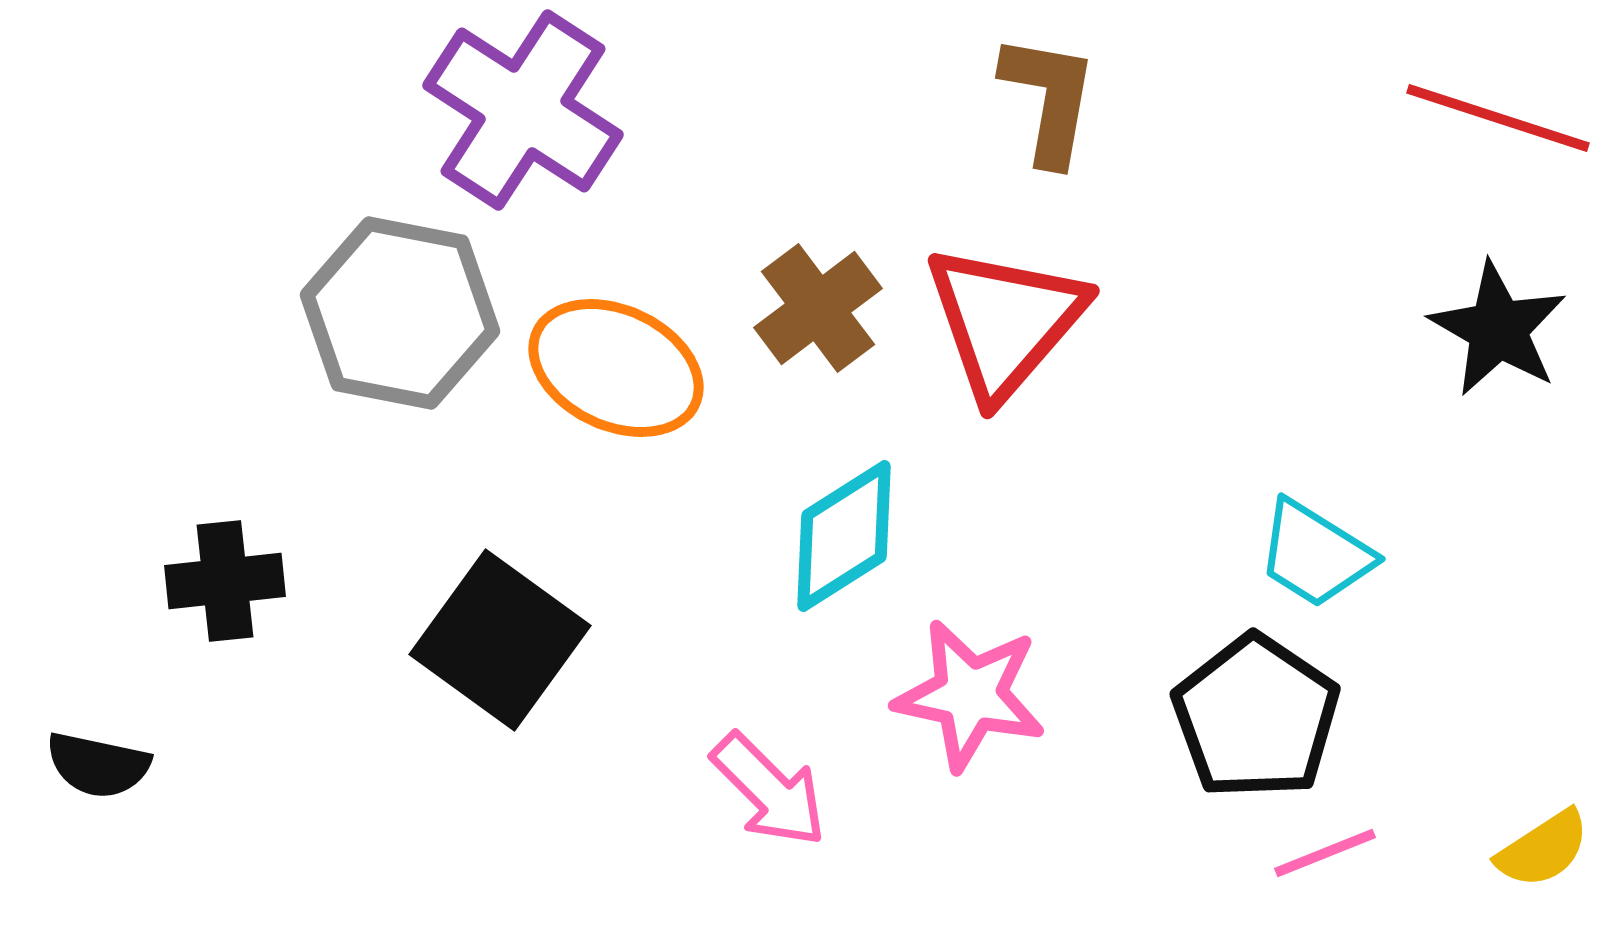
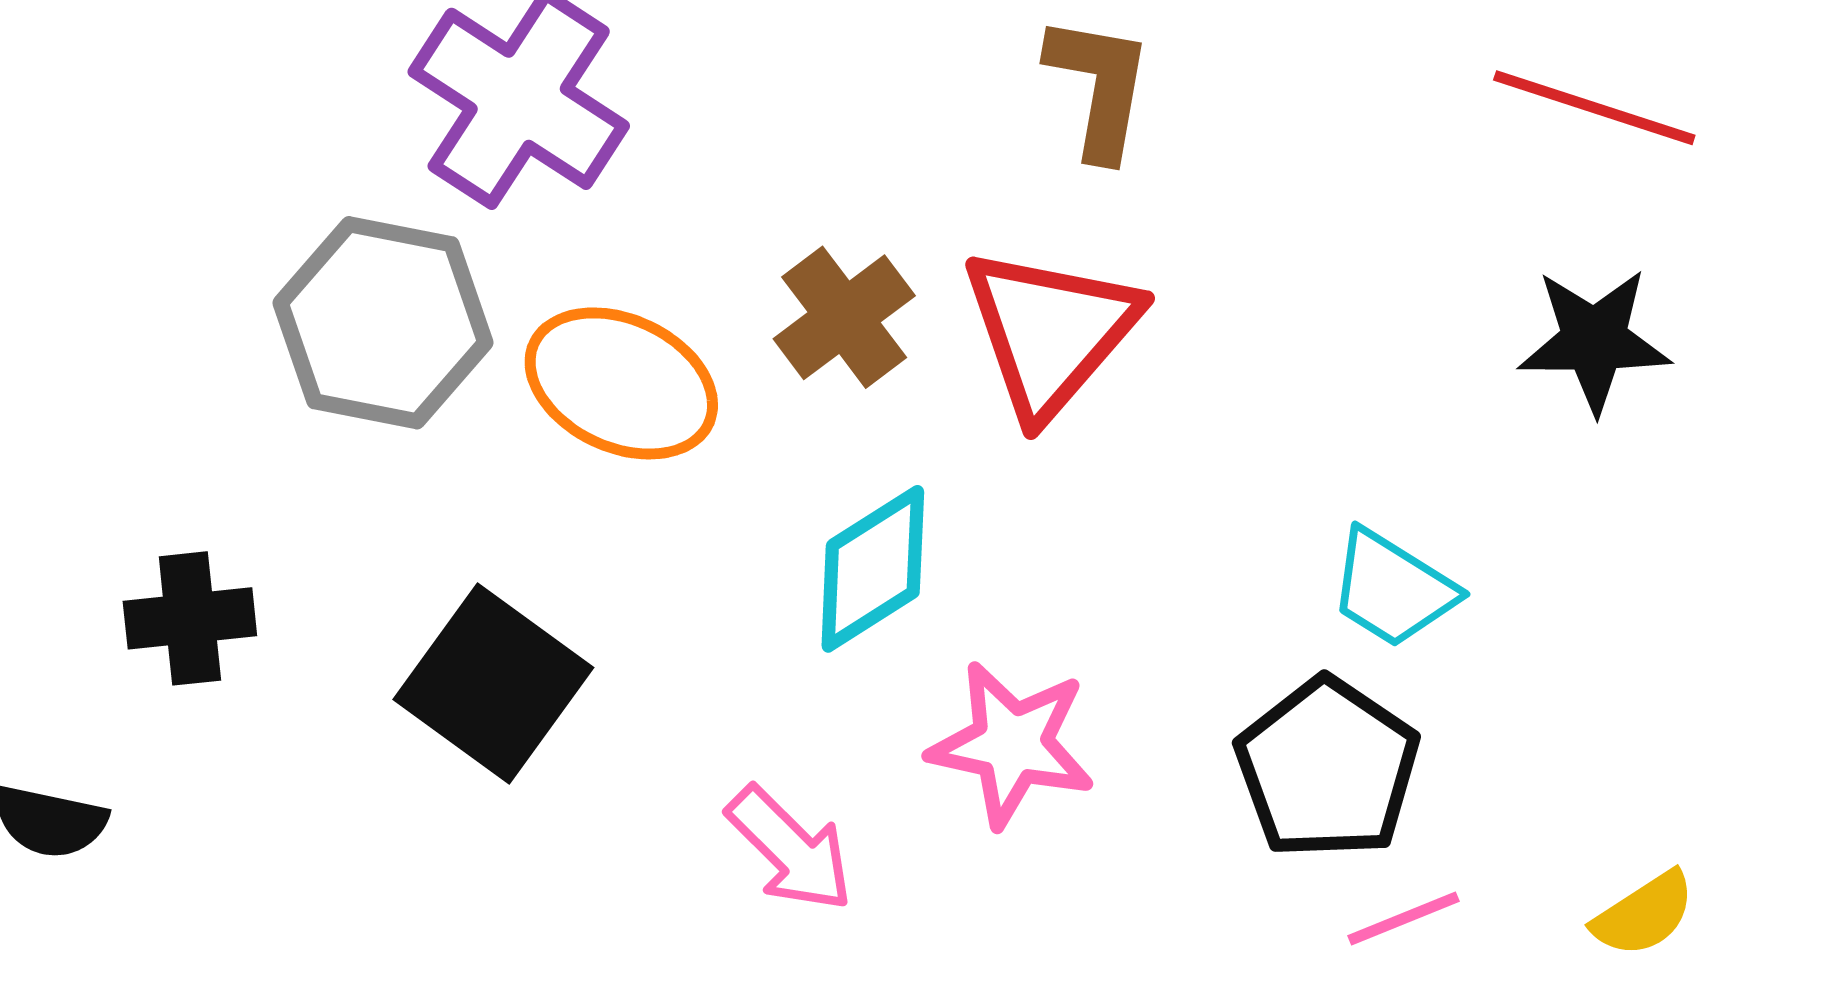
black star: (1498, 329) -> (1594, 340), turned -30

